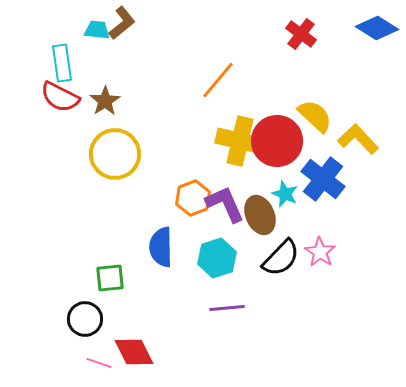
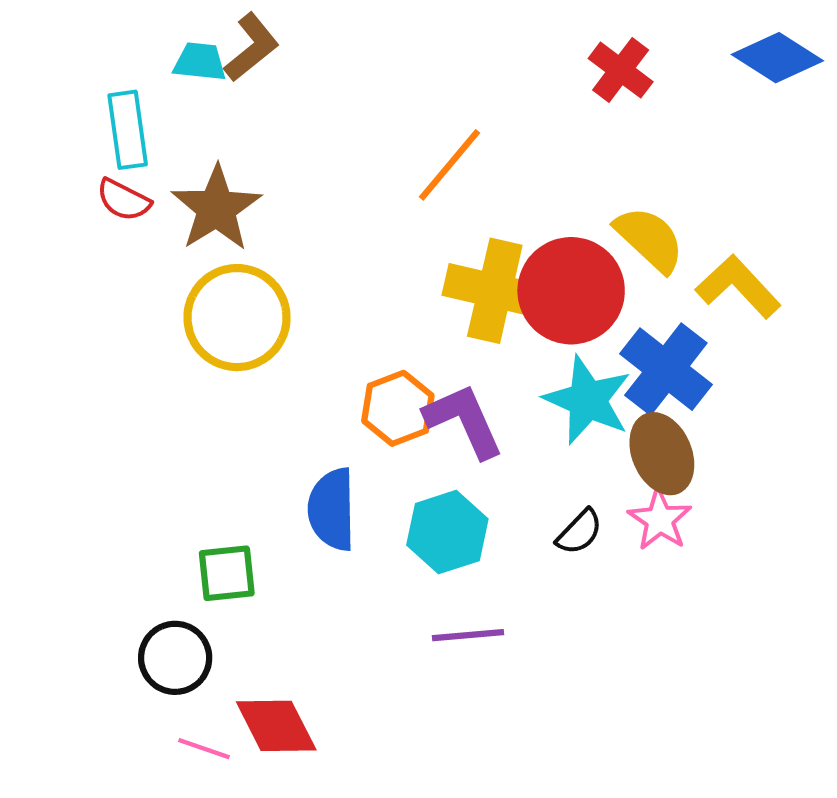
red semicircle: (60, 97) -> (124, 200), size x0.7
brown star: (105, 101) -> (216, 208), size x1.4
cyan star: (285, 194) -> (588, 400), size x1.6
brown ellipse: (260, 215) -> (662, 454), moved
black semicircle: (281, 258) -> (579, 532), size x0.6

